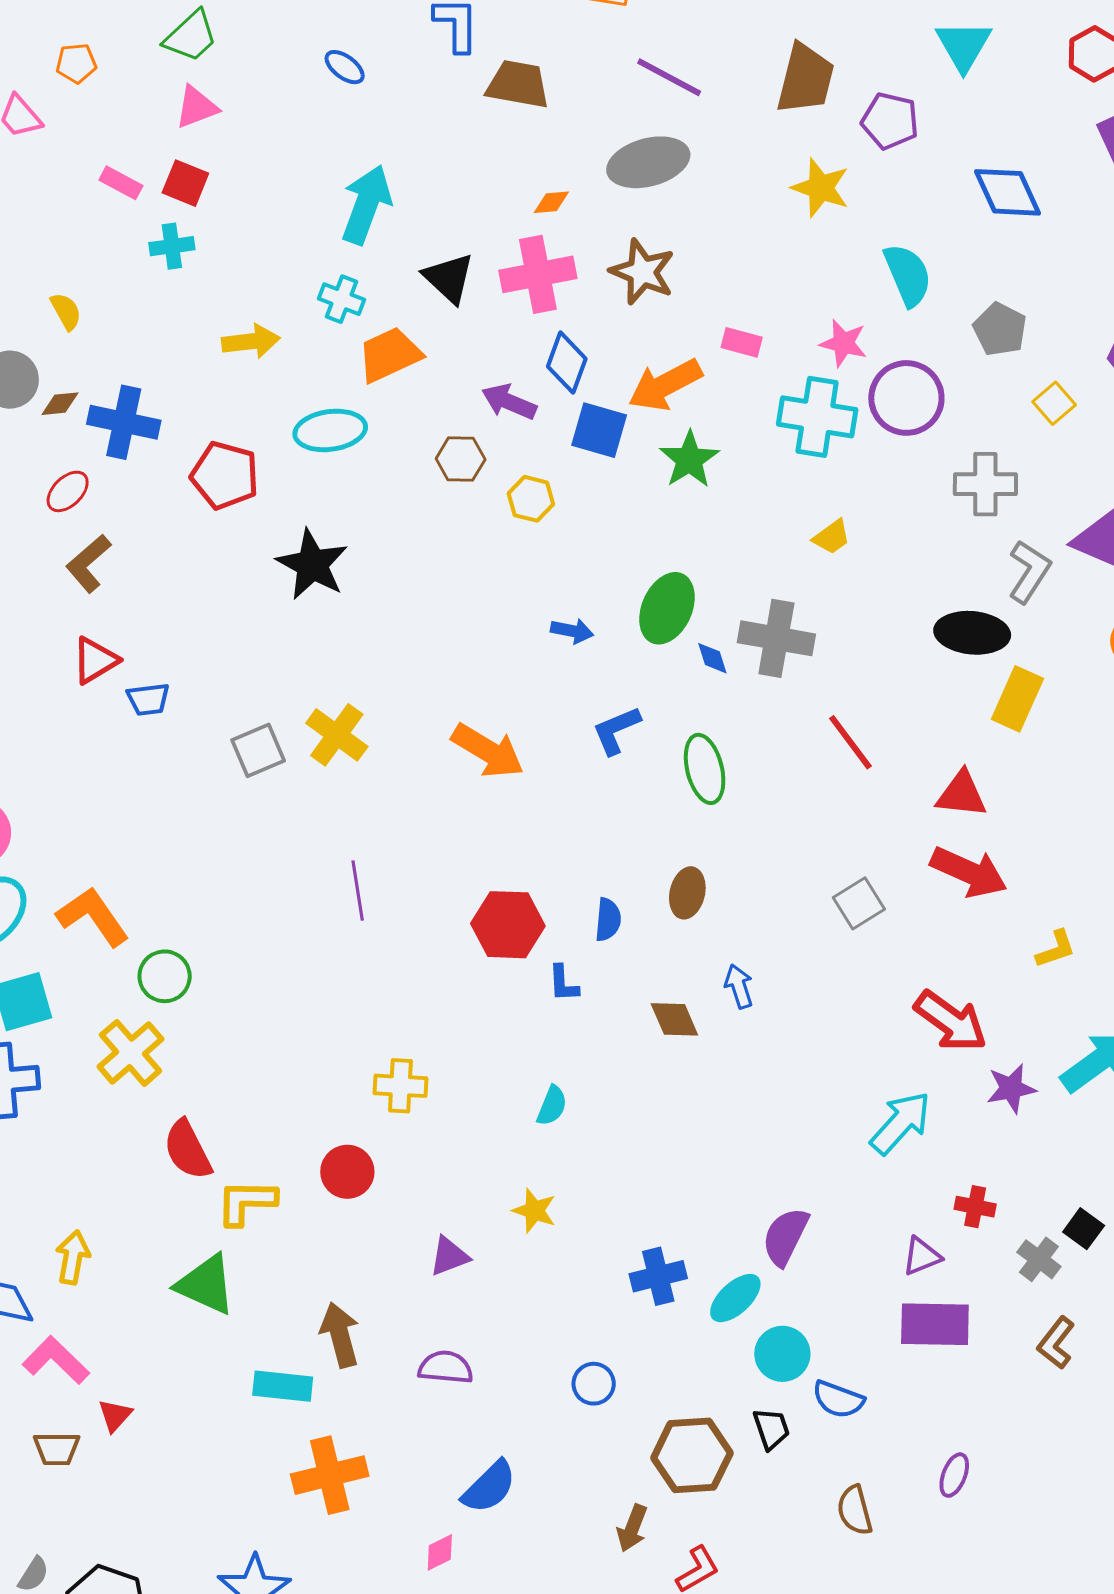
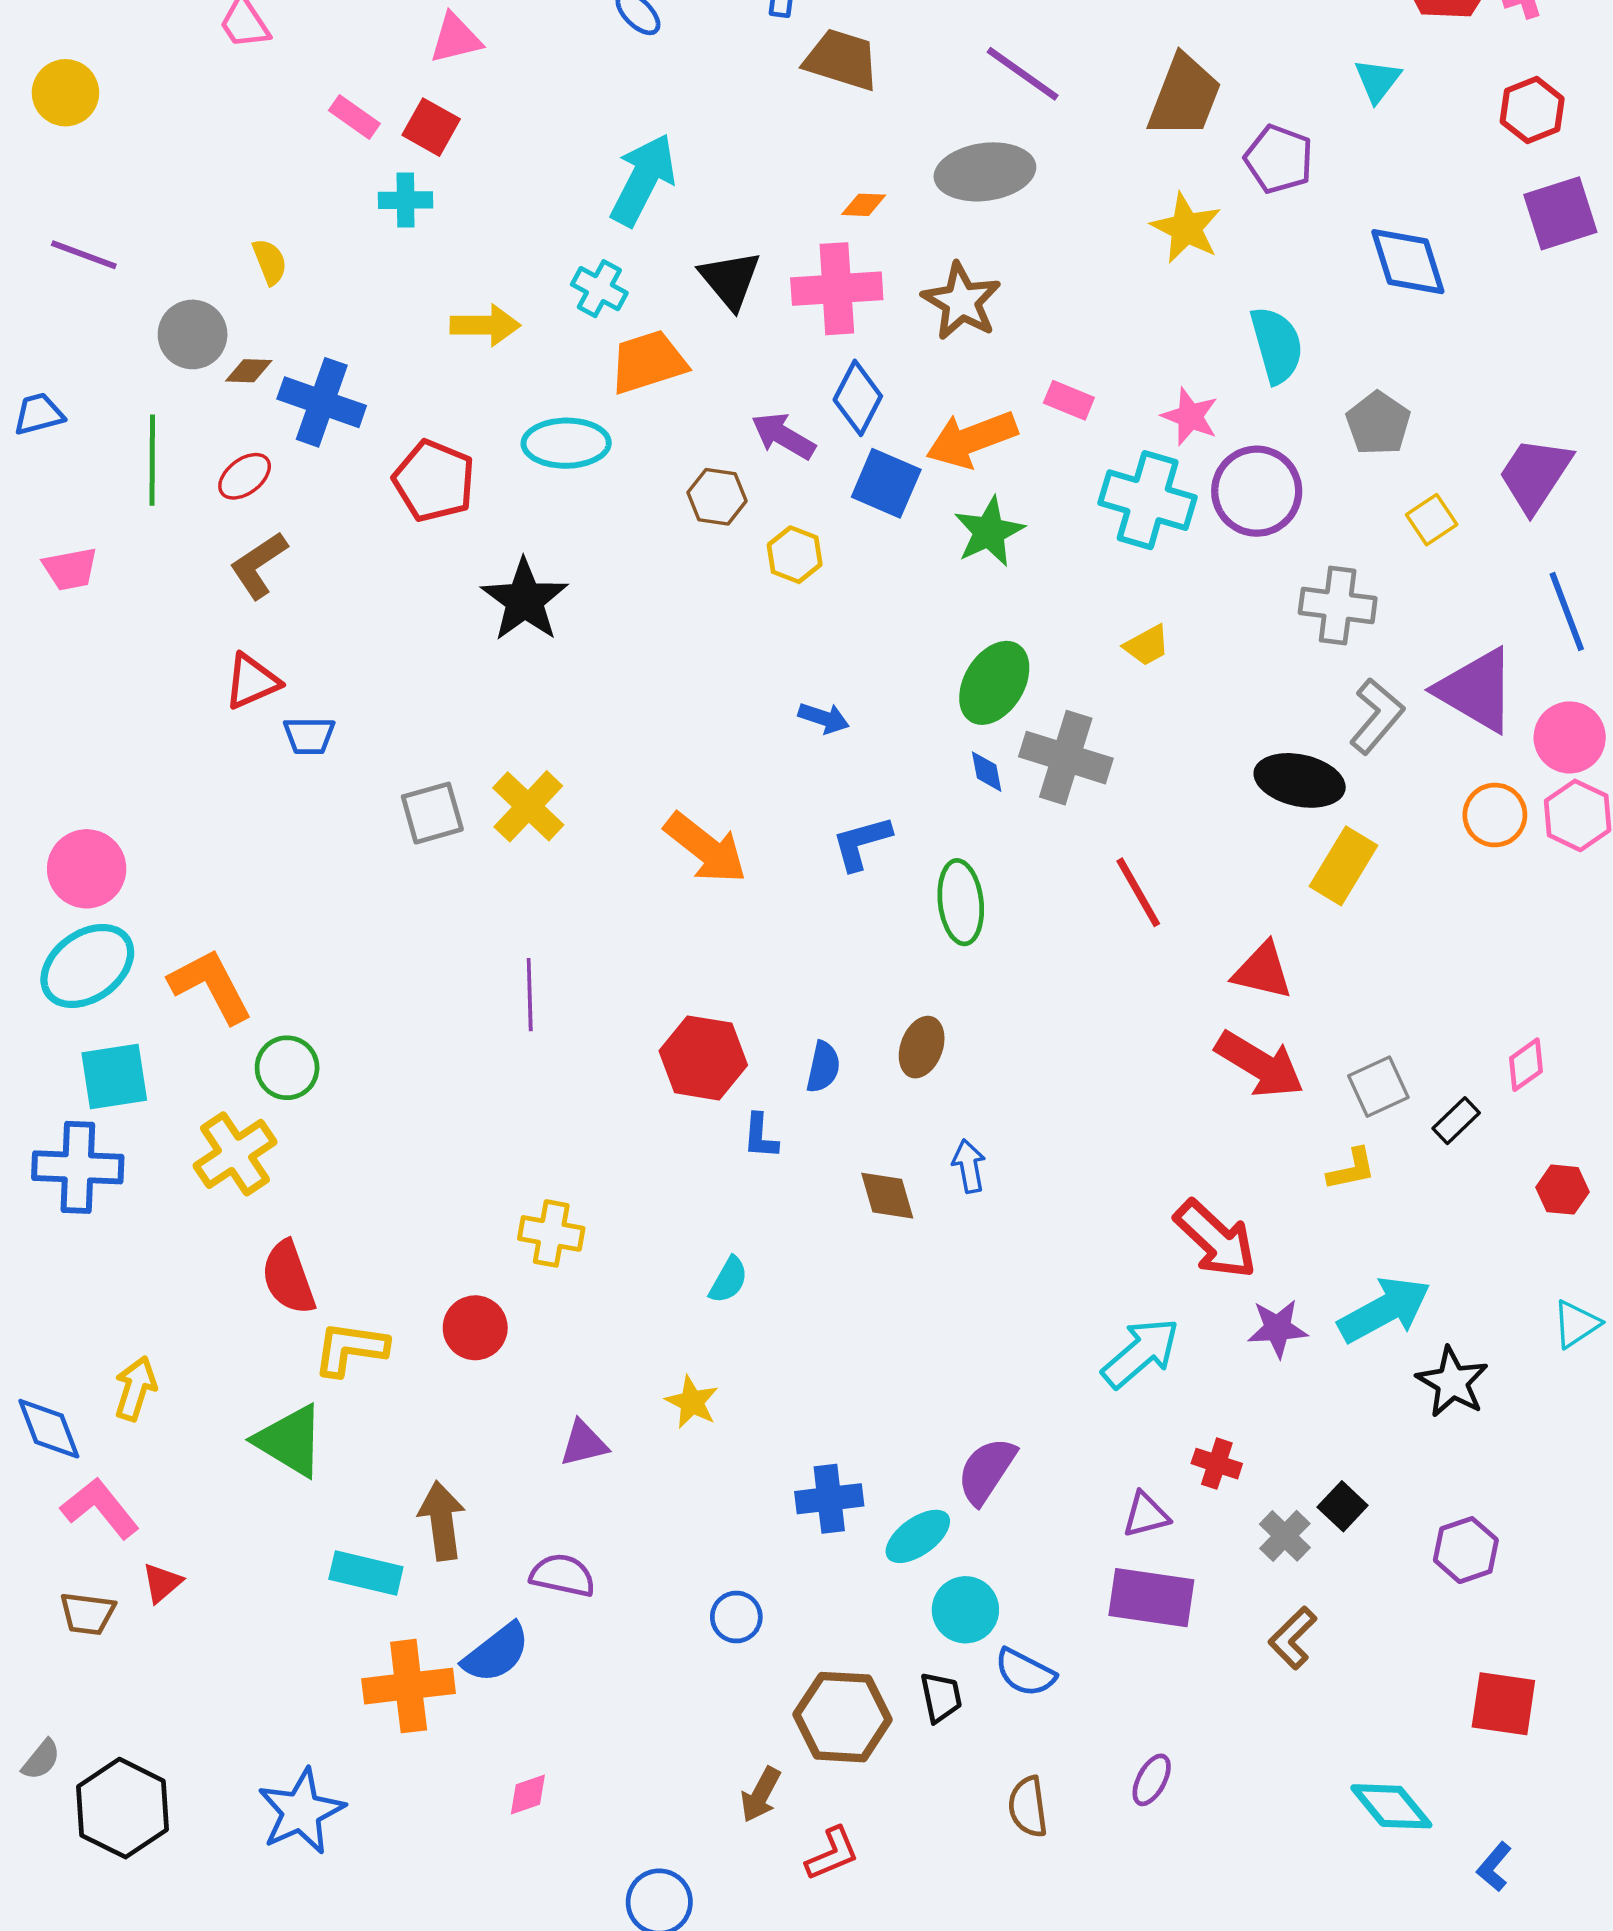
cyan triangle: (964, 46) -> (1378, 80), size x0.7
green ellipse: (667, 608) -> (994, 683), moved
gray square: (859, 903) -> (1378, 1087), moved
blue semicircle: (489, 1487) -> (496, 1653), moved

